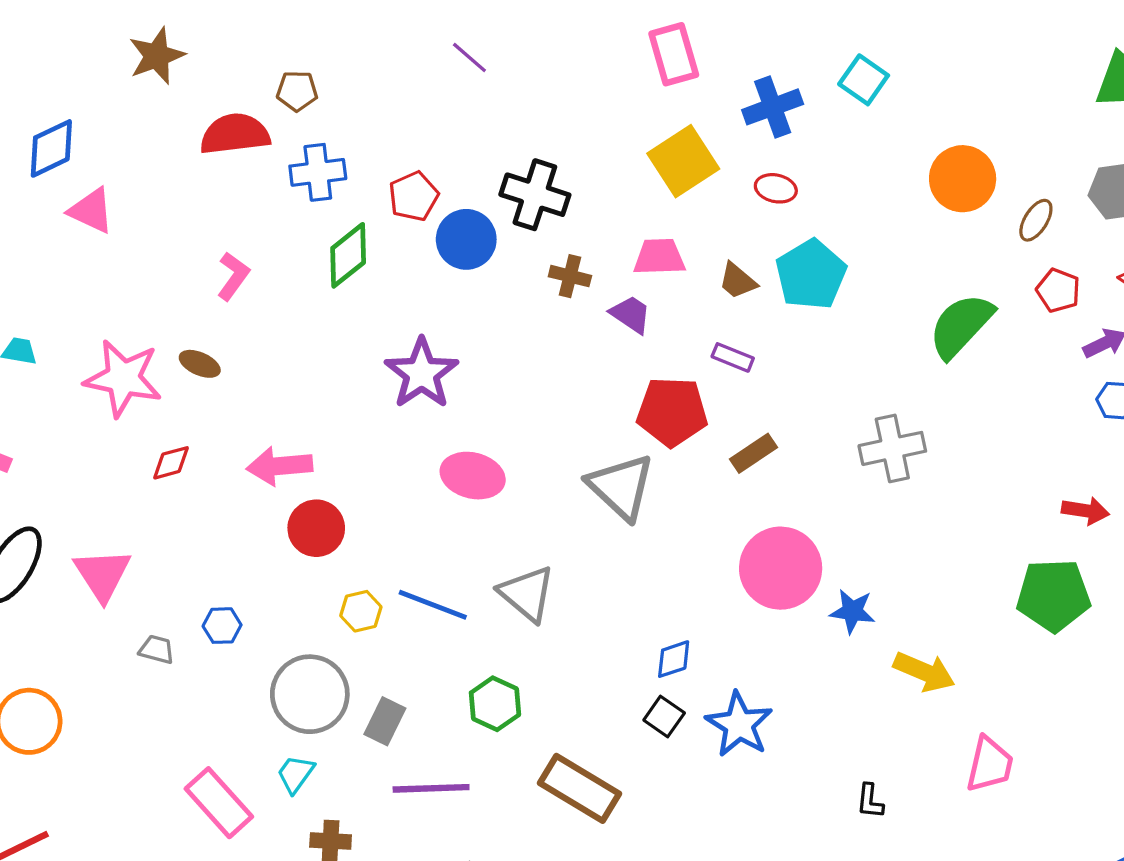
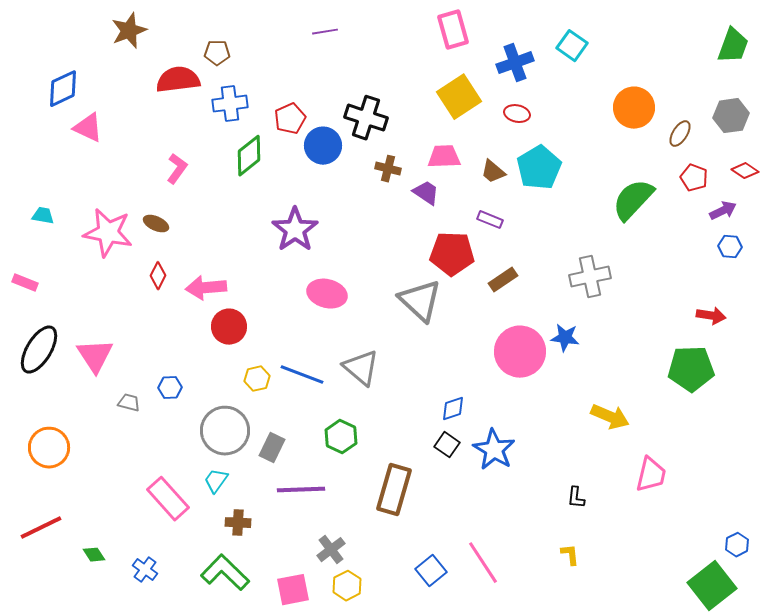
purple line: (469, 57) -> (325, 32), turned -50
red diamond: (171, 463) -> (158, 276), moved, turned -48
blue star: (852, 611) -> (565, 338), moved
brown rectangle: (580, 788) -> (394, 490), turned 75

